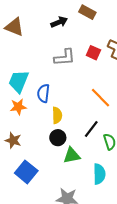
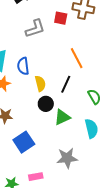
orange line: (100, 98) -> (77, 58), turned 30
black line: (91, 129) -> (66, 84), moved
blue square: (26, 172) -> (24, 142), turned 30

